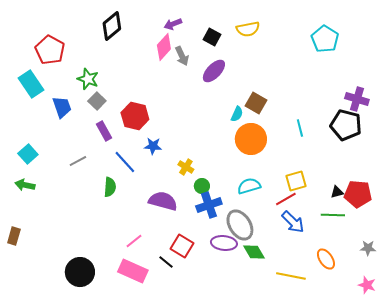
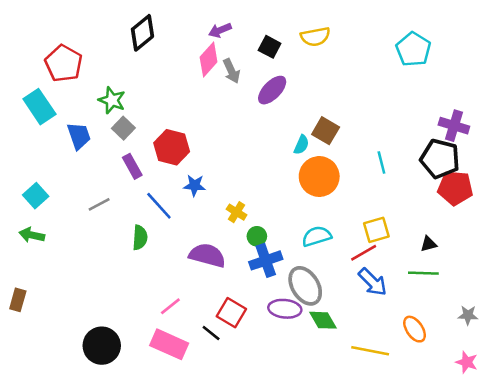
red pentagon: (358, 194) -> (455, 188), moved

